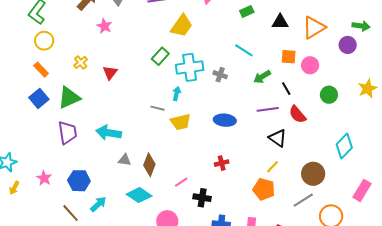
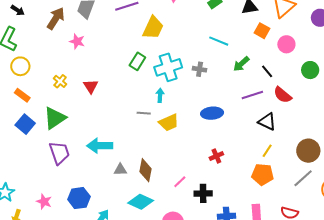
orange square: (289, 57) -> (262, 31), moved, turned 35

